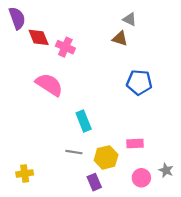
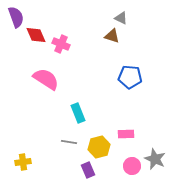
gray star: (166, 170) -> (155, 159), size x1.5

